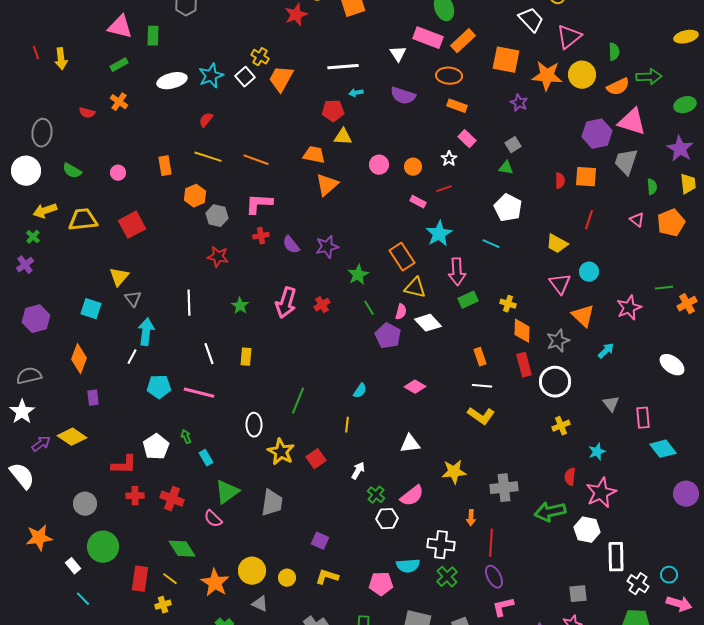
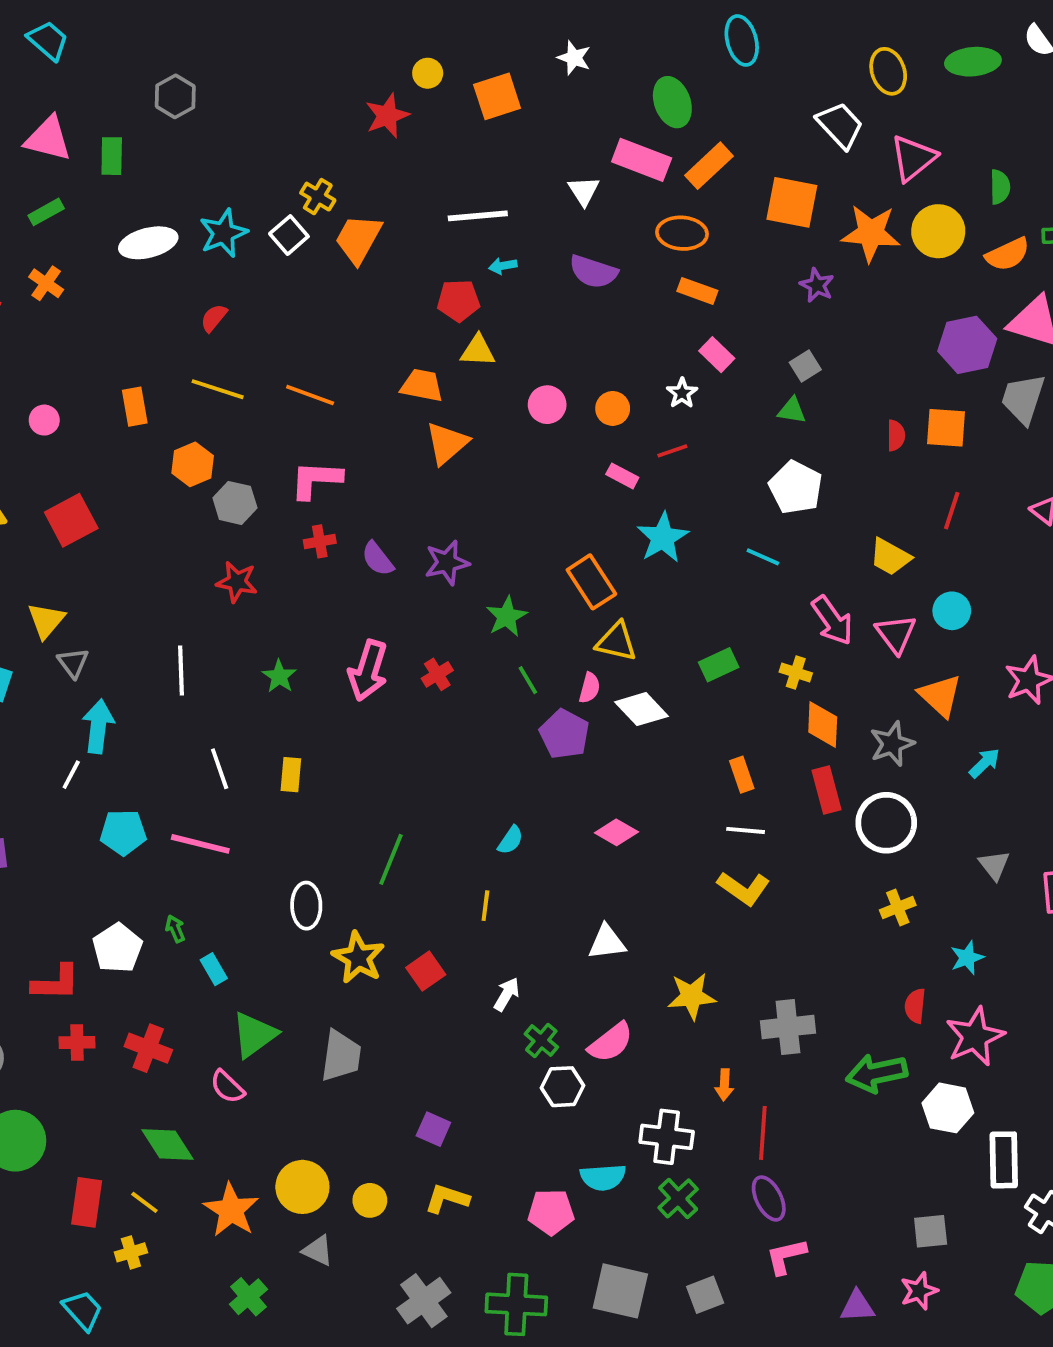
pink arrow: (457, 272) -> (832, 620), moved, turned -32

